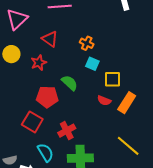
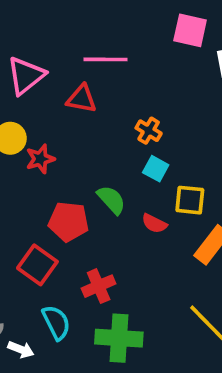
red triangle: (50, 39) -> (82, 99), moved, turned -30
red star: (39, 63) -> (40, 159), moved
red semicircle: (104, 101) -> (154, 223), moved

